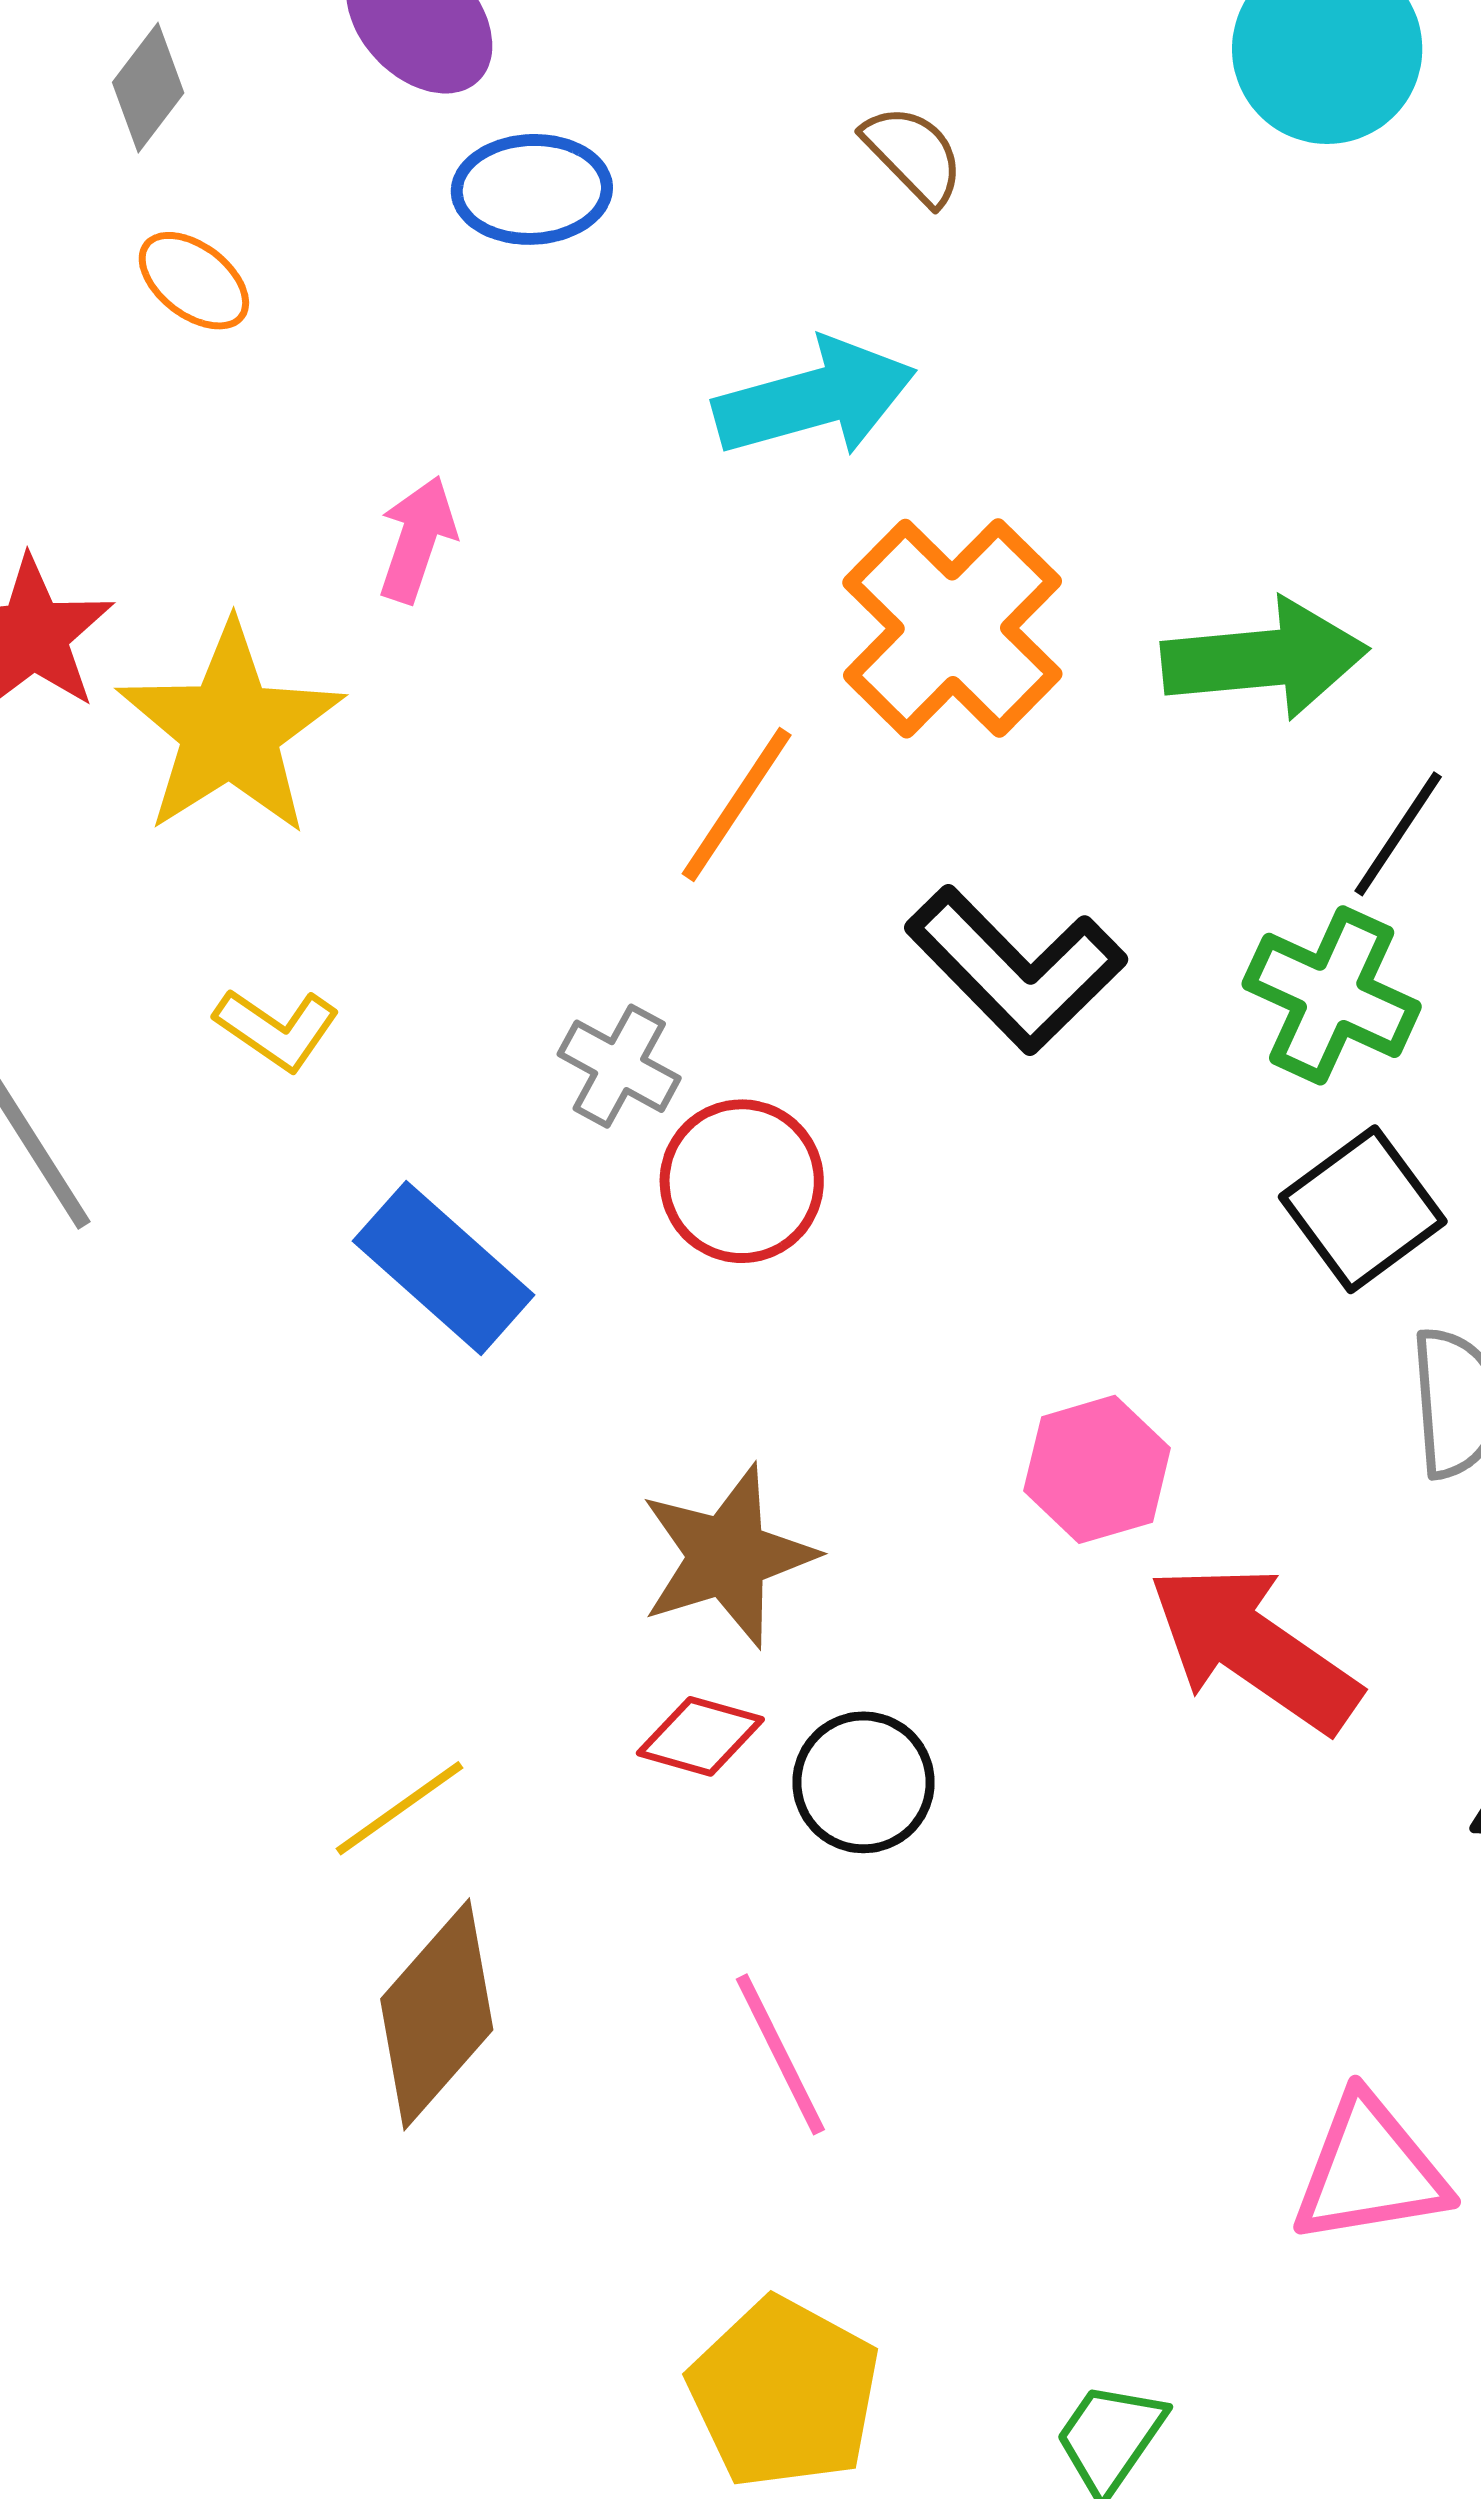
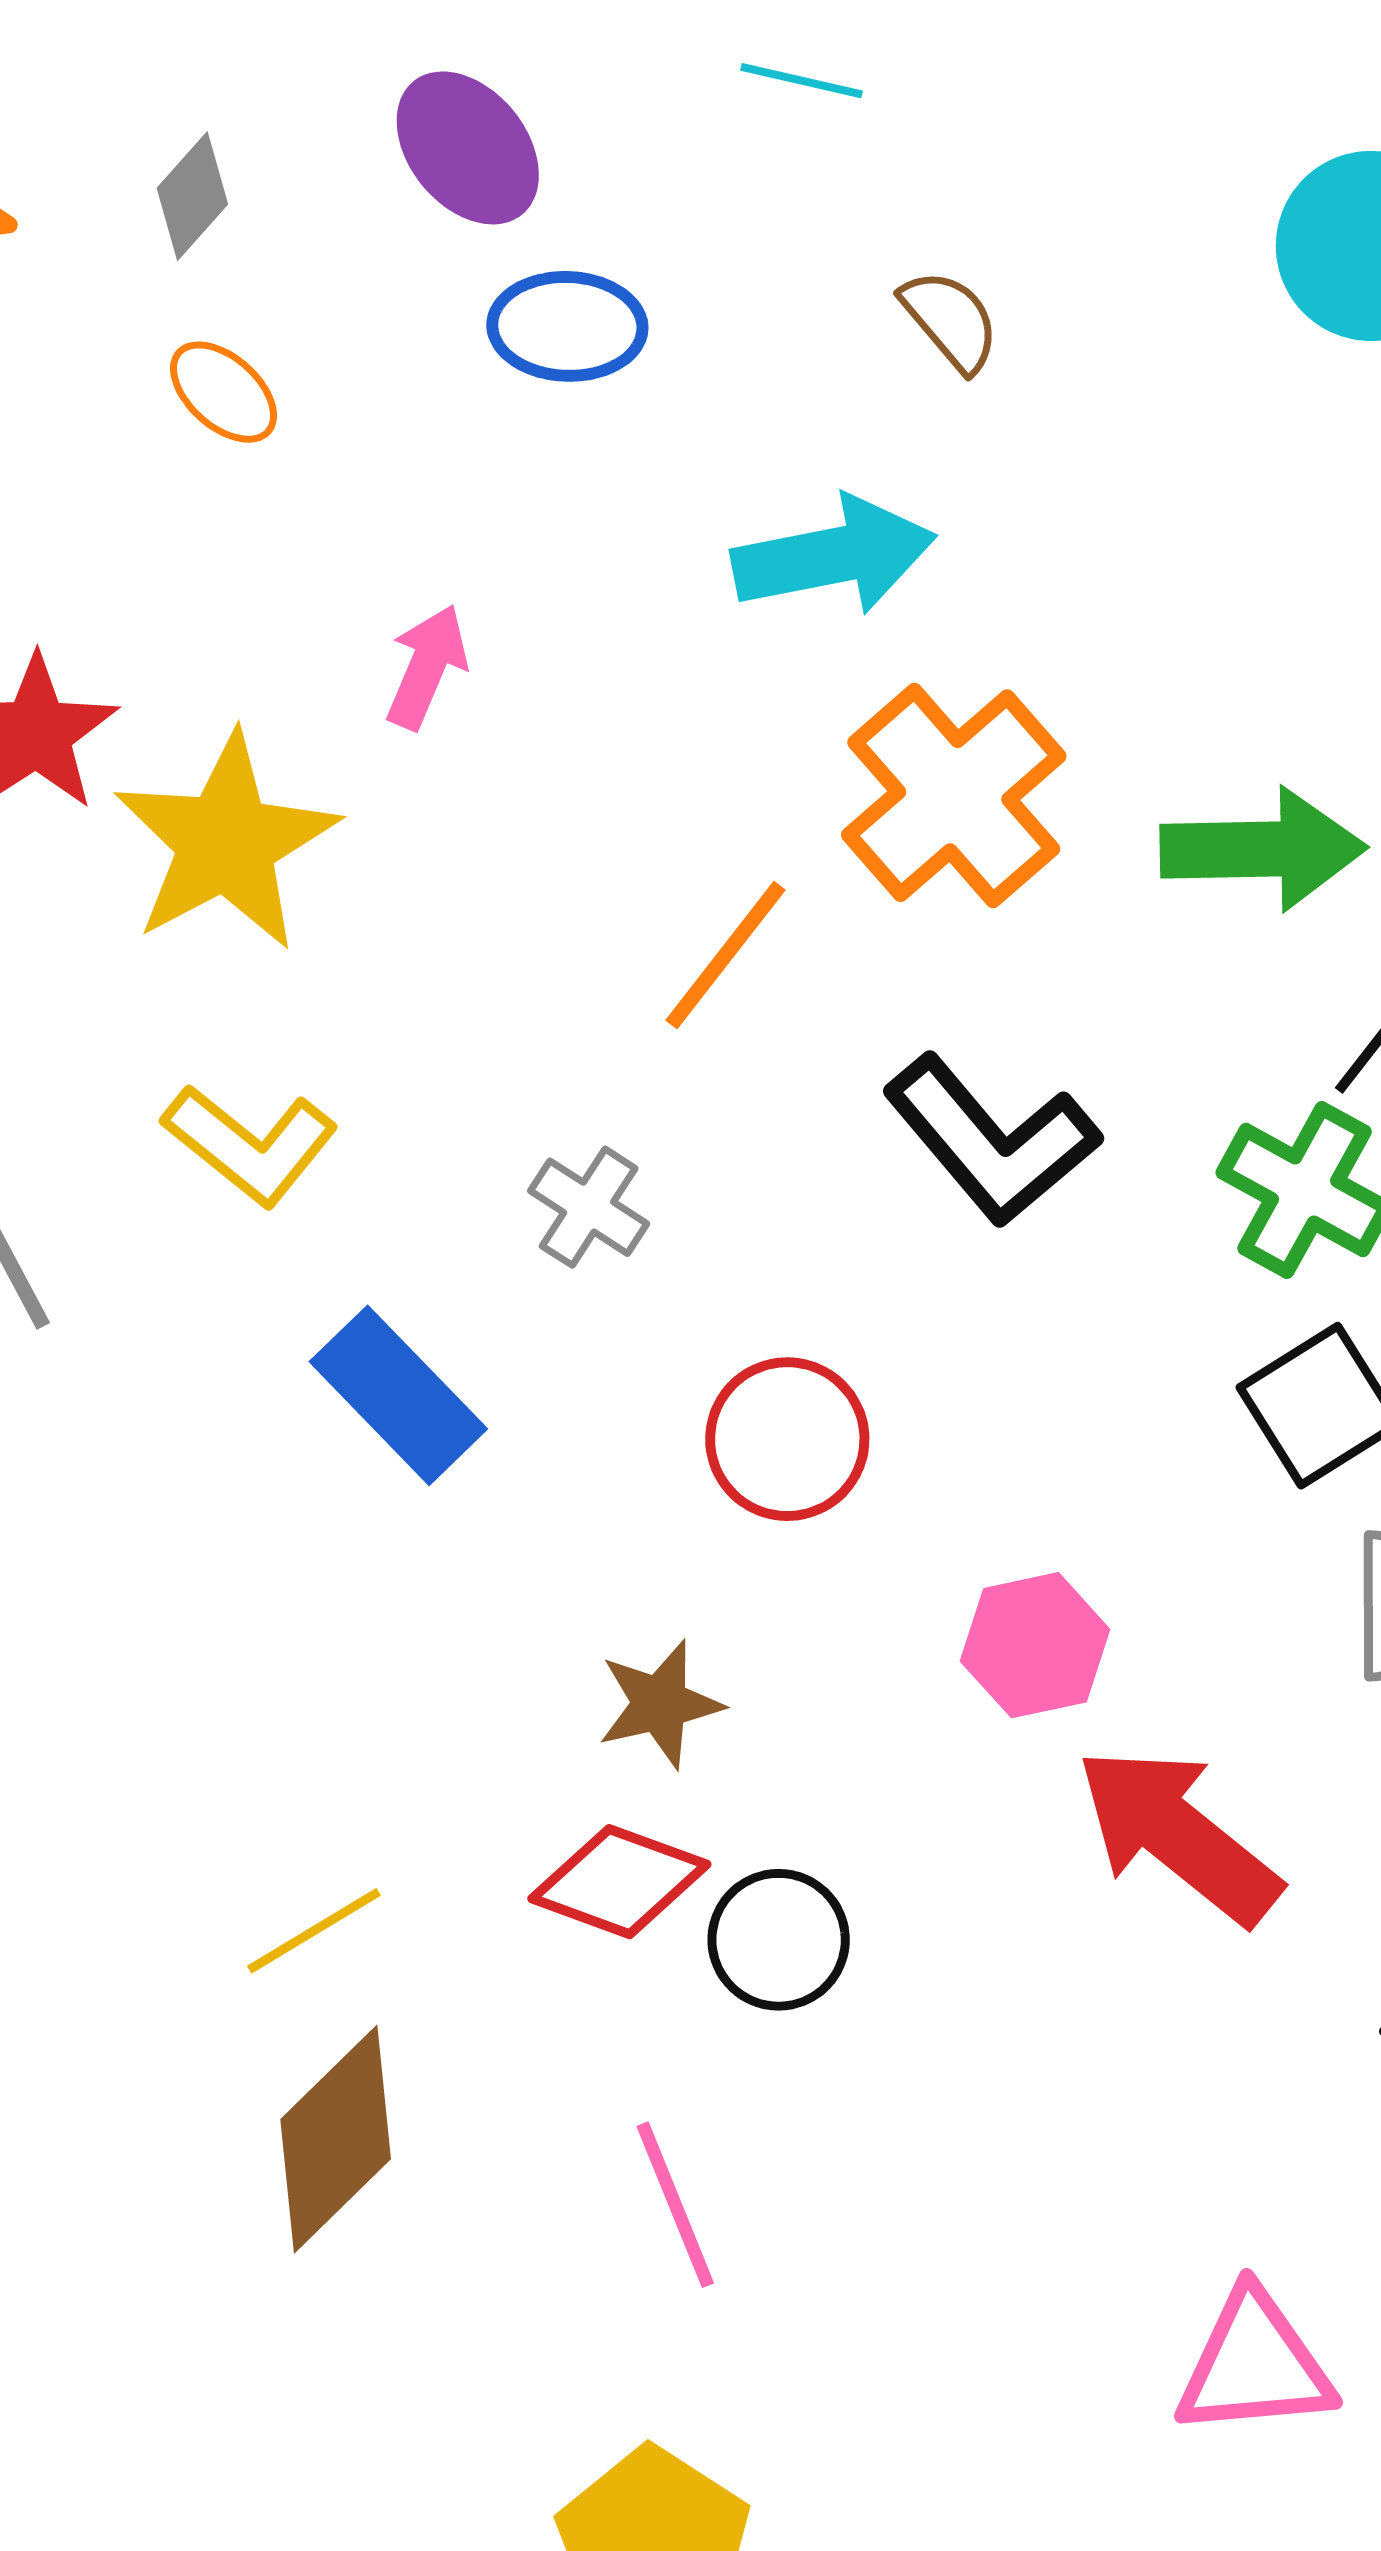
yellow L-shape: (277, 1029) -> (250, 1145), size x1.4
red circle: (742, 1181) -> (787, 1439), moved
brown star: (727, 1556) -> (660, 1704), size x0.7
red diamond: (700, 1736) -> (619, 1882), size x1.4

